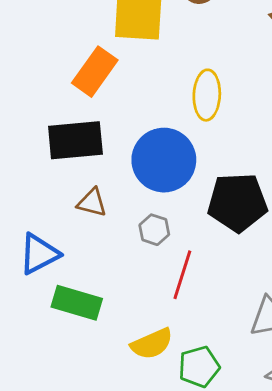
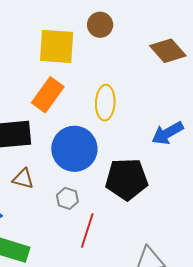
orange rectangle: (95, 72) -> (48, 95), moved

